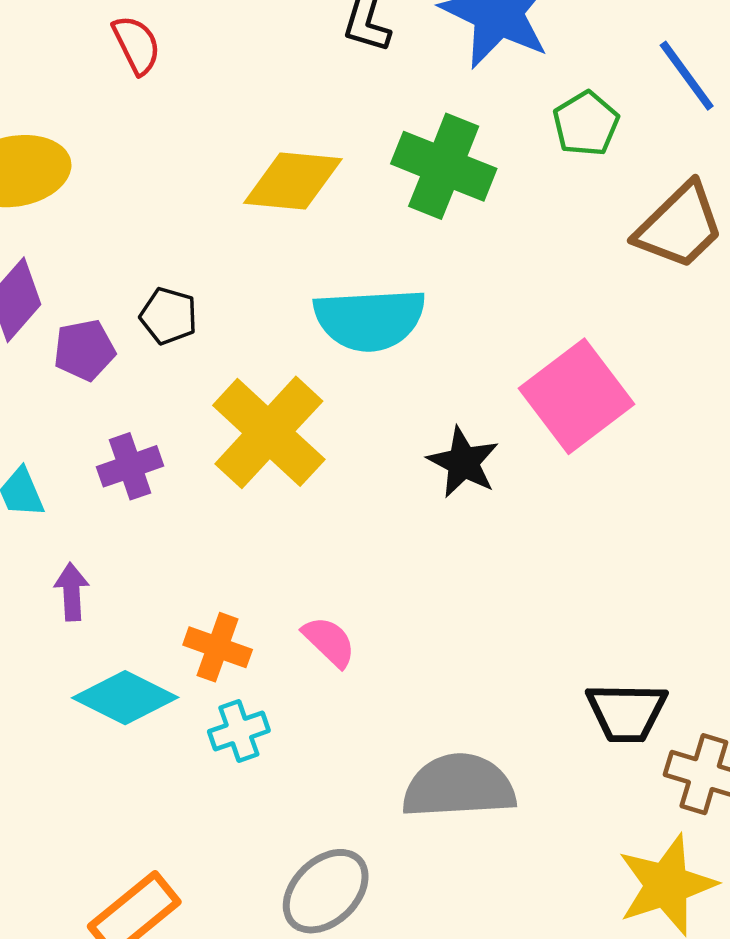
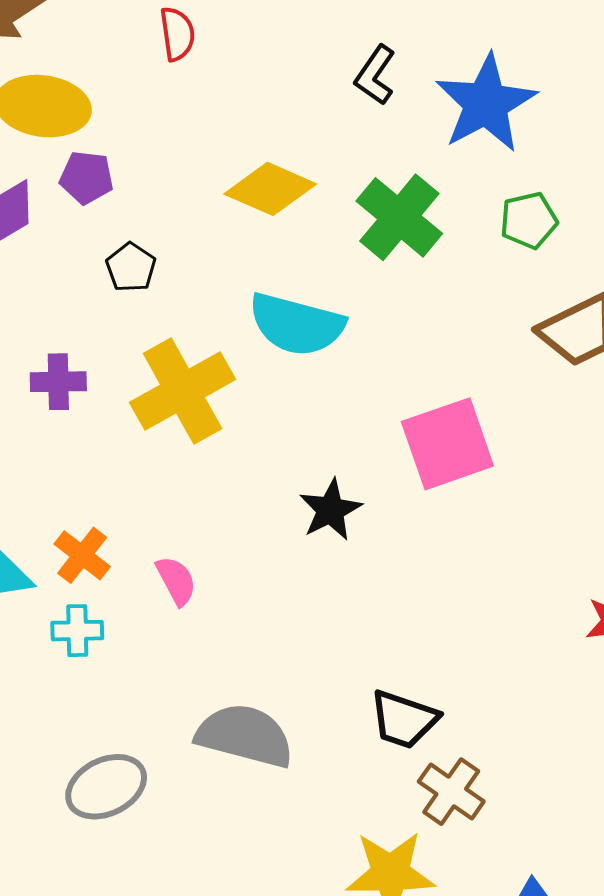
purple pentagon: (84, 350) -> (86, 178), moved
black star: (463, 462) -> (330, 510), moved

